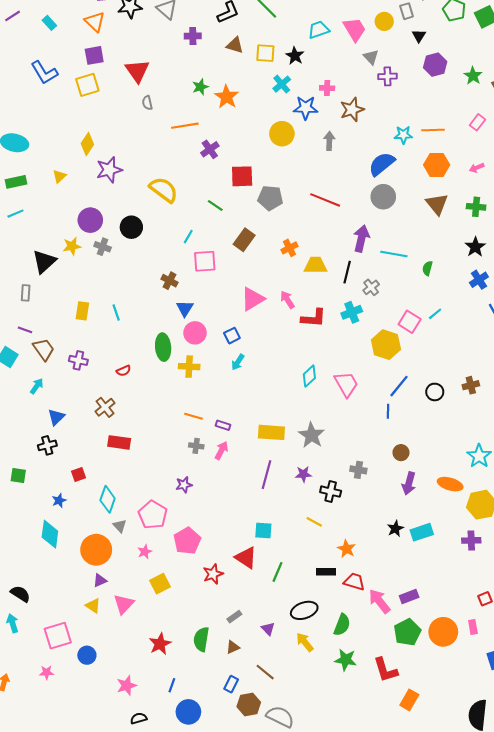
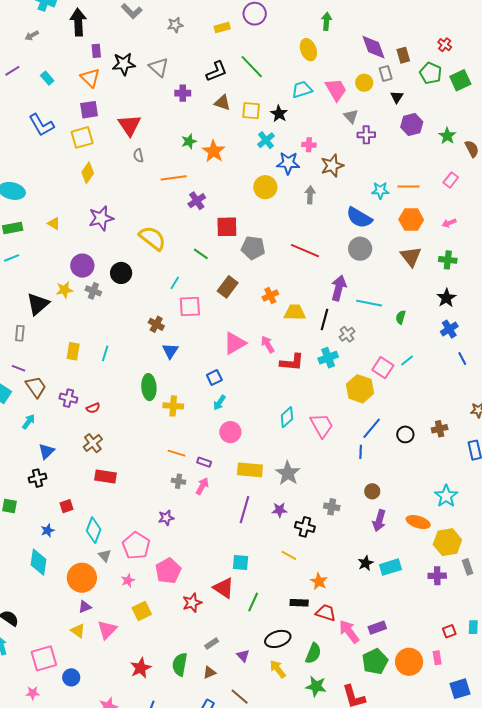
yellow diamond: (87, 144) -> (88, 173), moved
blue semicircle: (382, 164) -> (359, 218), turned -112
yellow triangle: (59, 176) -> (54, 223), turned -48
cyan line: (116, 312) -> (105, 353), turned 35
pink circle: (195, 333) -> (230, 432), moved
red semicircle: (124, 371) -> (93, 408), moved

